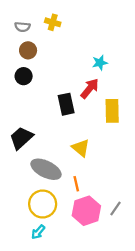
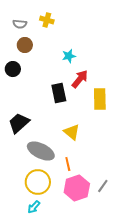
cyan star: (100, 63) -> (69, 56), moved
black circle: (24, 76) -> (13, 69), moved

